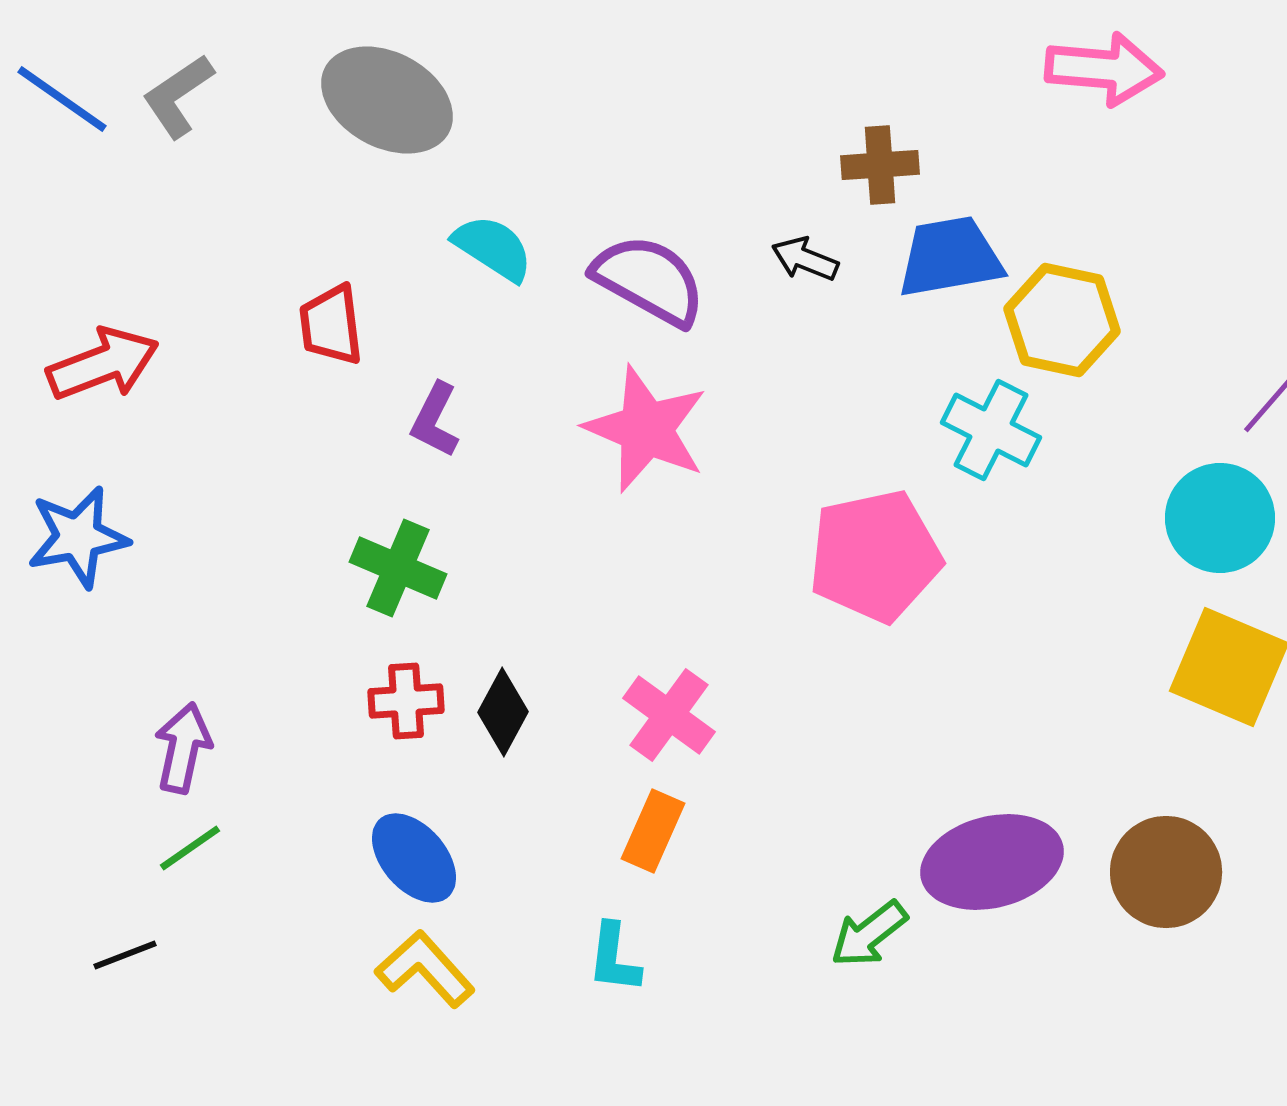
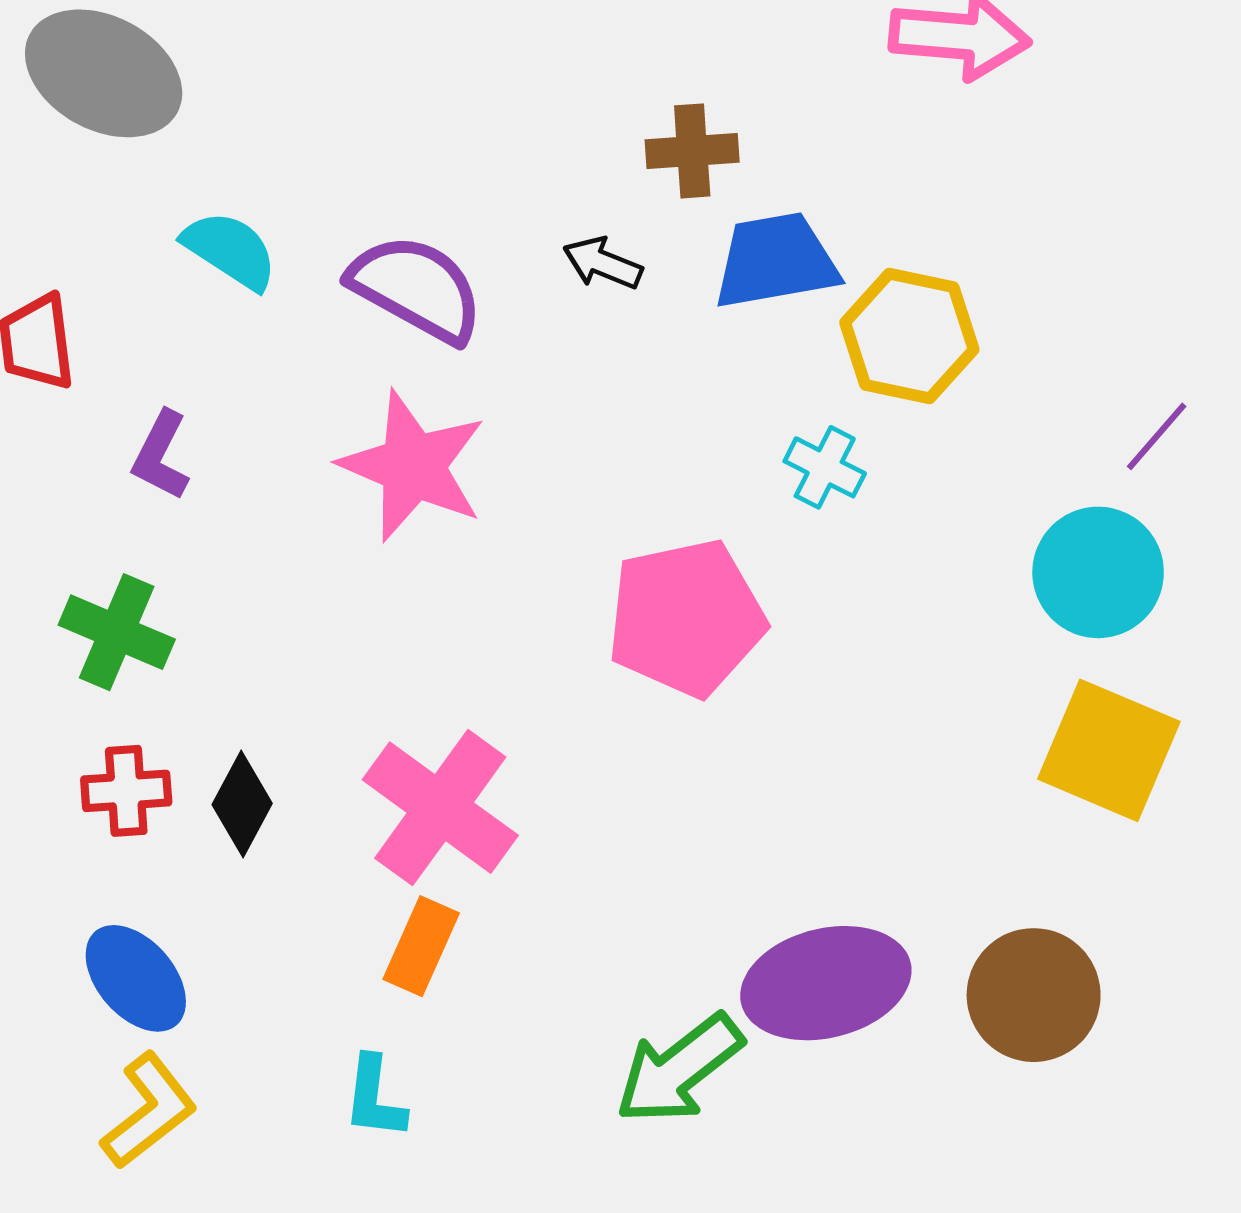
cyan cross: (991, 430) -> (825, 467), size x0.7
pink cross: (669, 715) -> (440, 808), size x1.4
green arrow: (869, 934) -> (679, 1069), size x1.4
yellow L-shape: (425, 969) -> (149, 1111), turned 94

